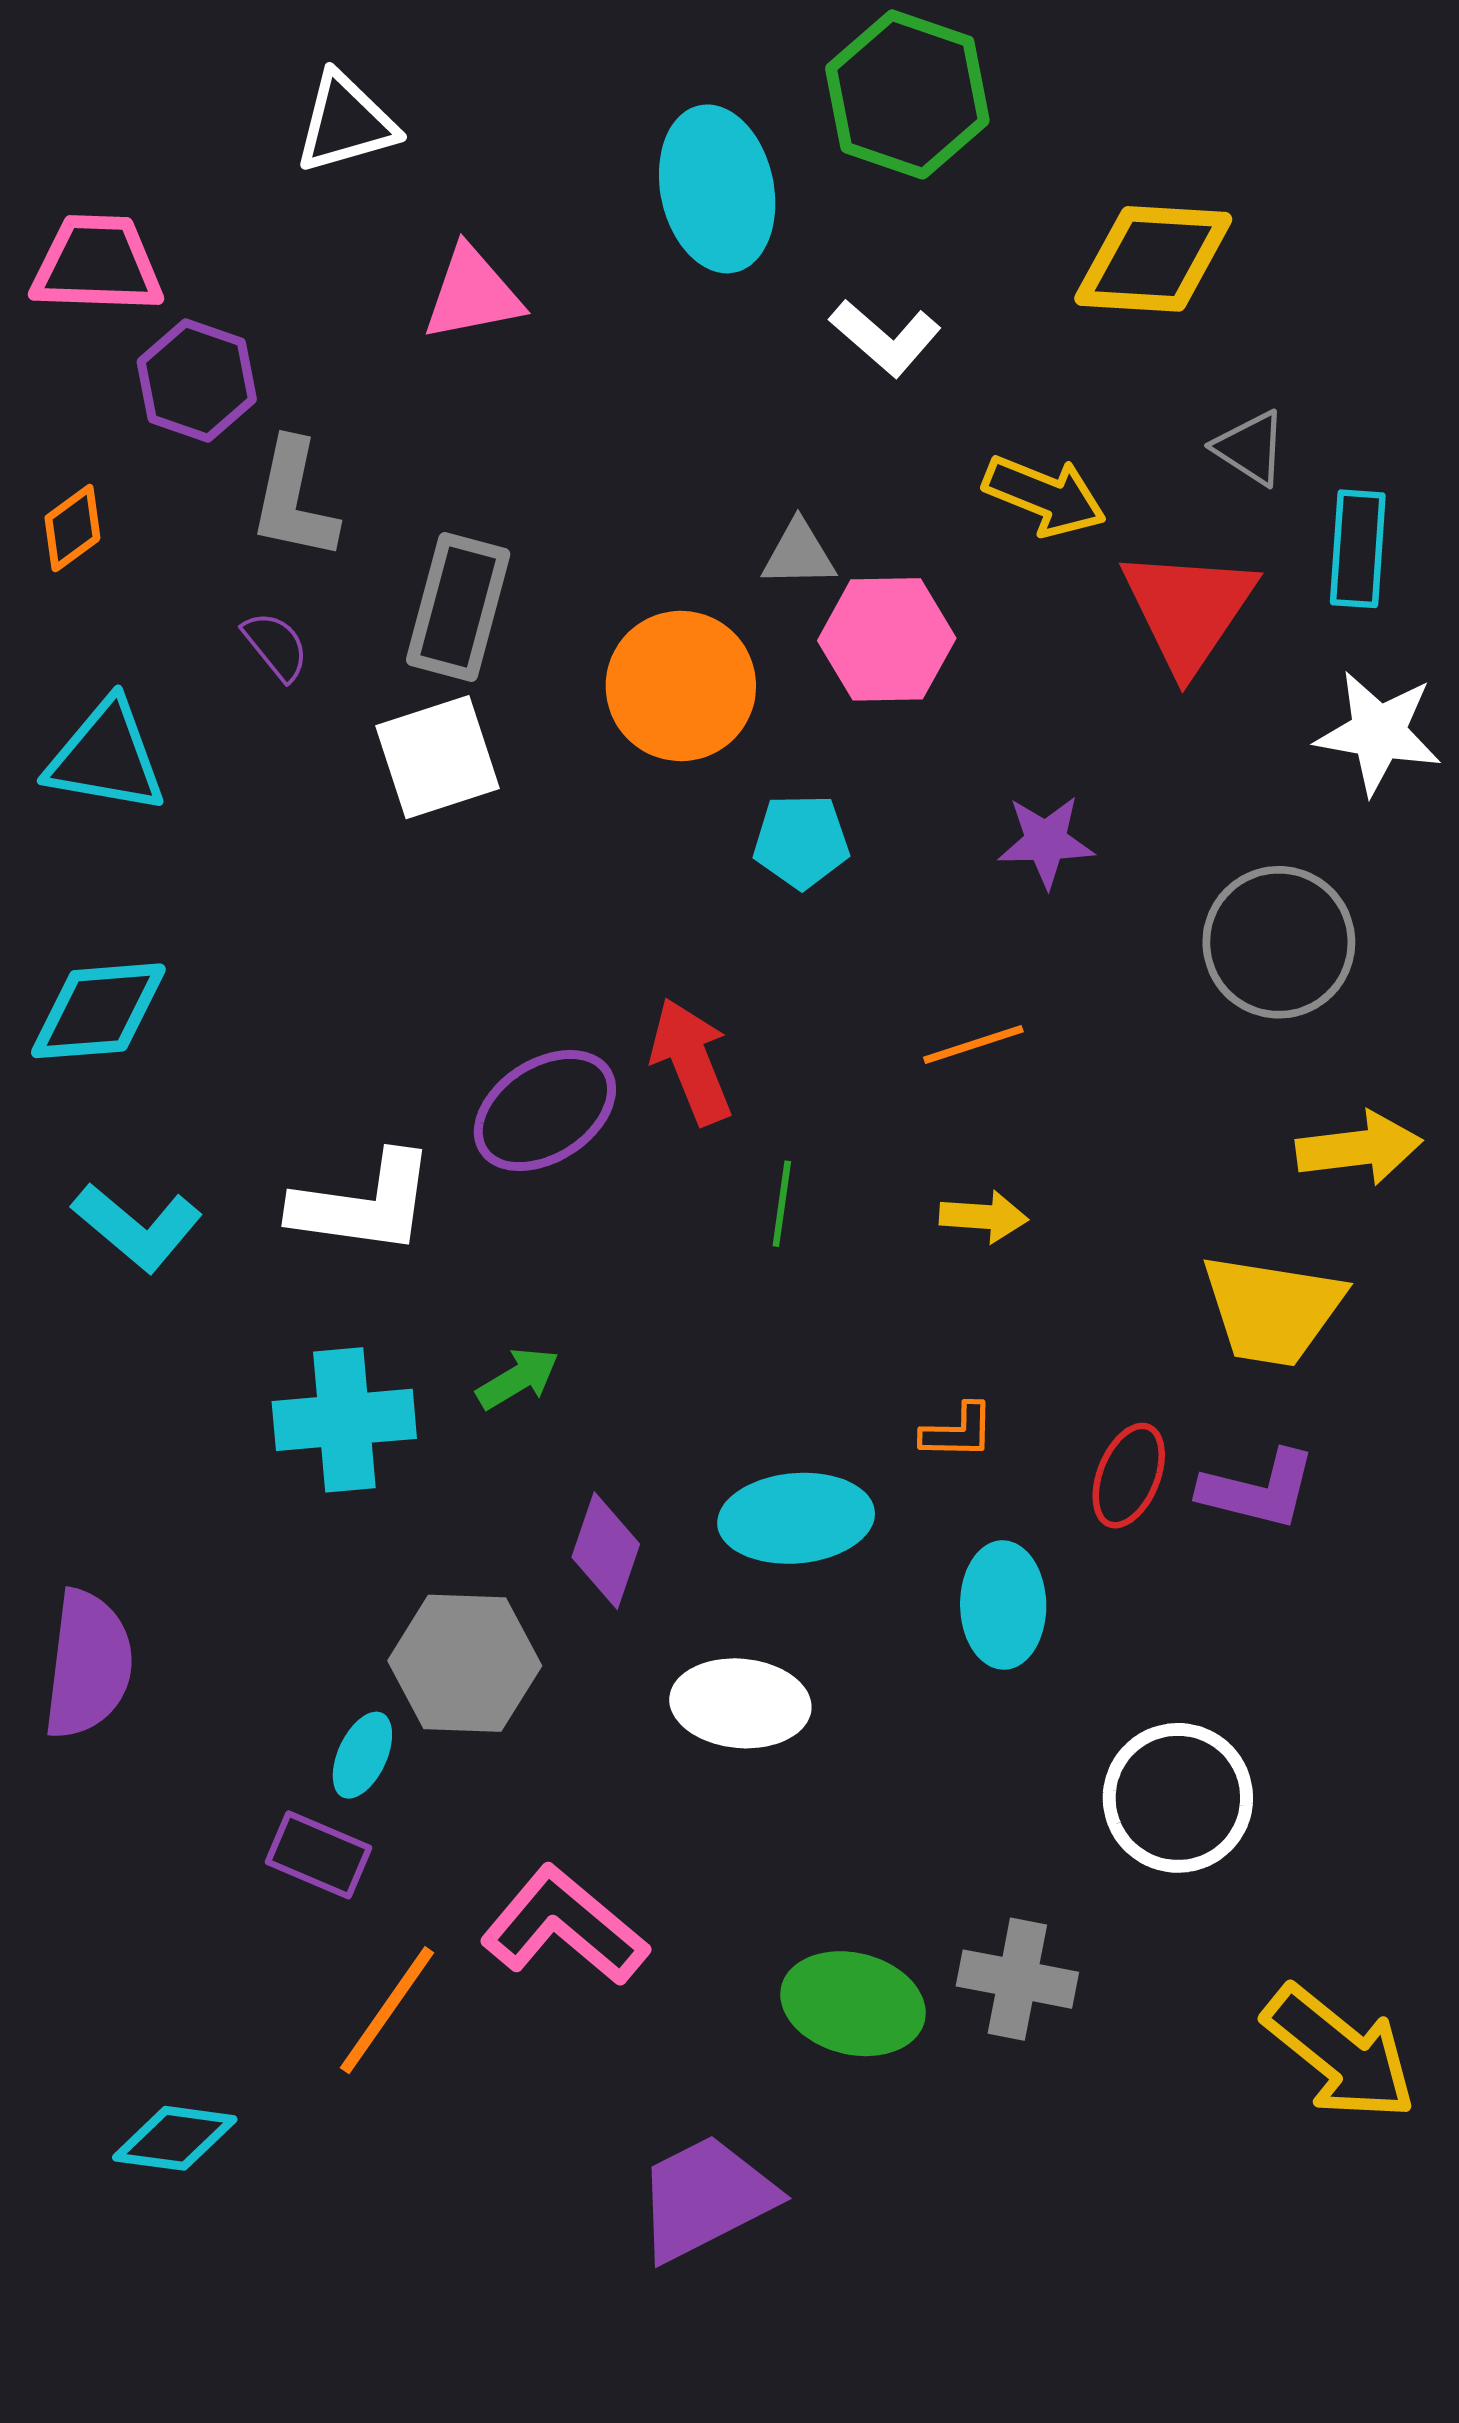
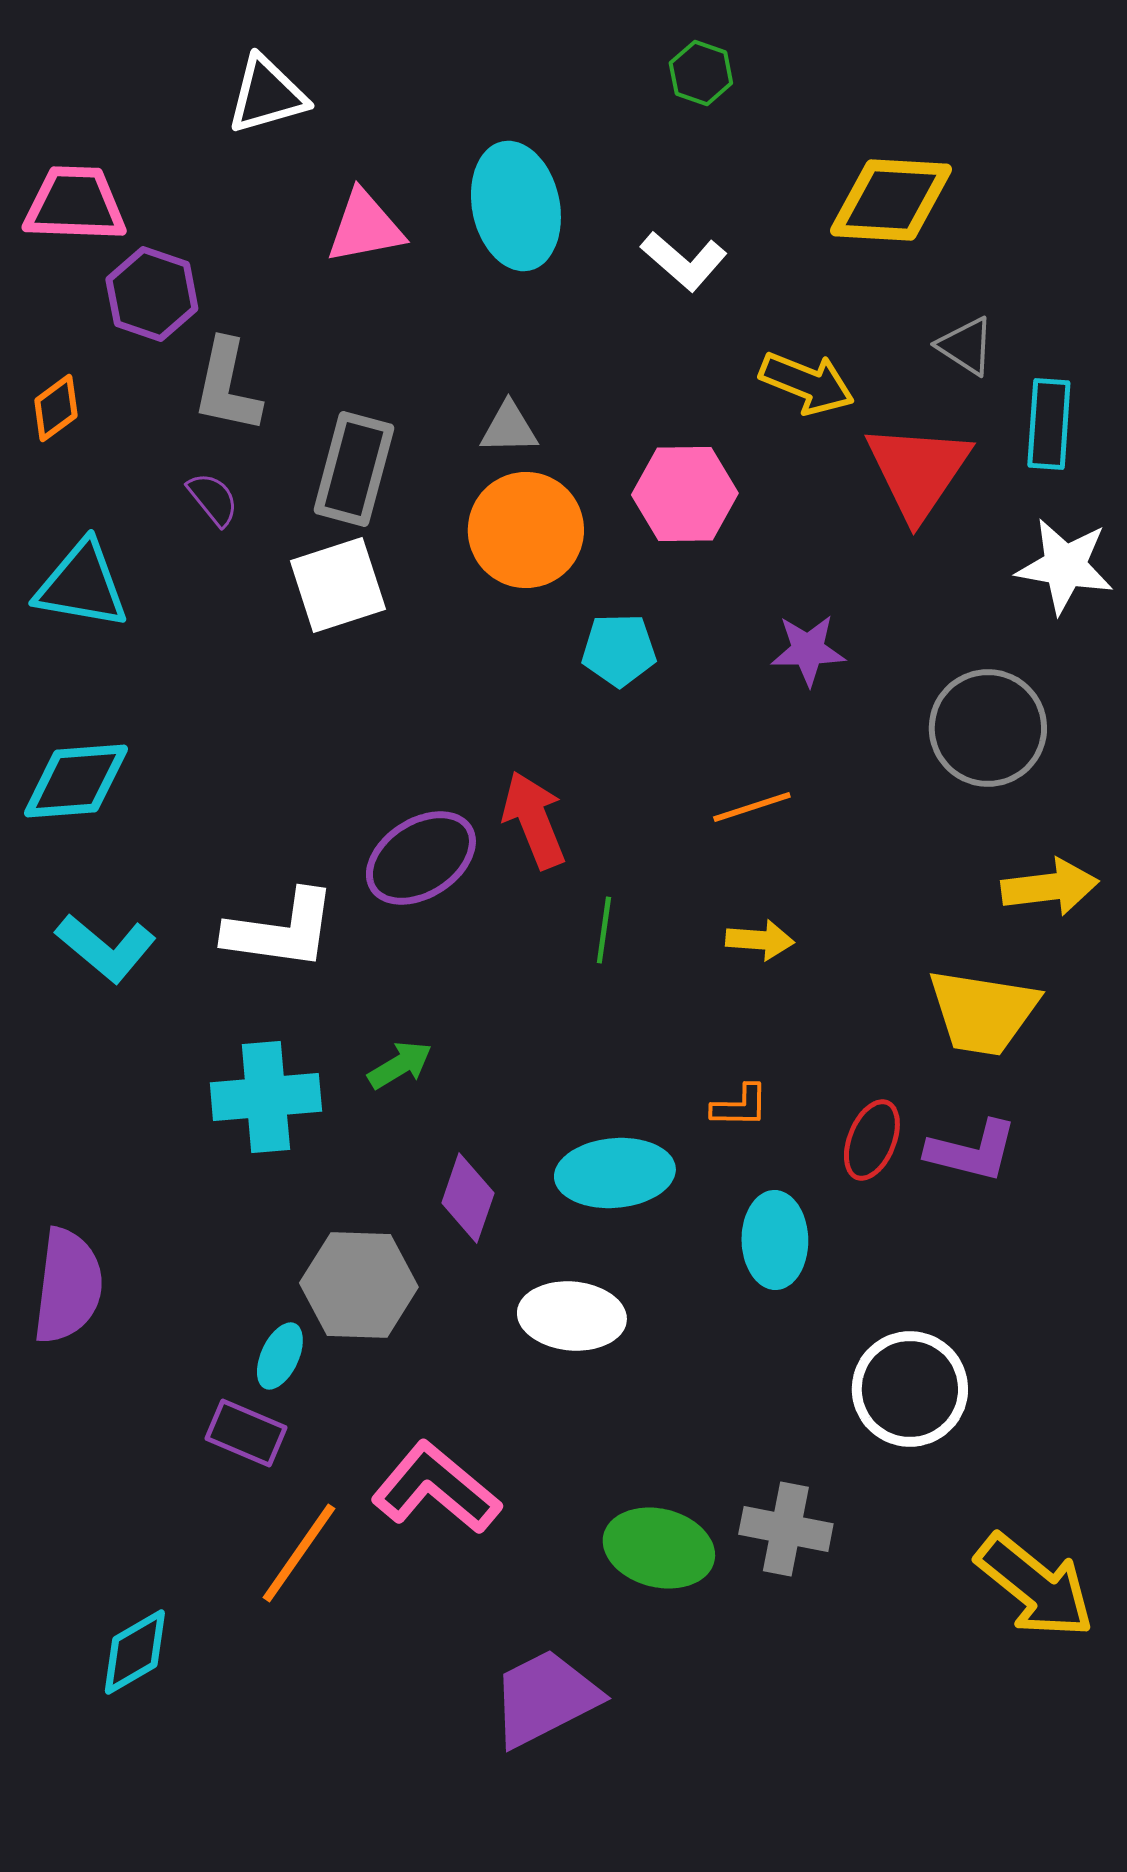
green hexagon: (907, 94) -> (701, 73), size x0.5
cyan ellipse: (717, 189) -> (516, 206), moved
gray triangle: (799, 554) -> (509, 428), moved
cyan diamond: (175, 2138) -> (135, 1652), turned -38

